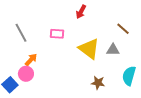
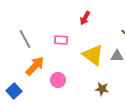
orange arrow: (31, 60) -> (35, 66), size x1.5
pink circle: (26, 74) -> (58, 80), moved

